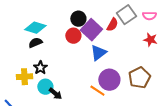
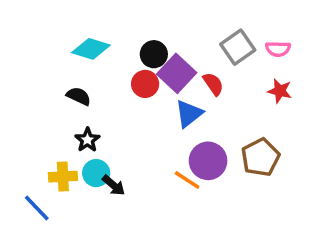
red semicircle: (112, 25) -> (213, 84), moved, turned -64
cyan diamond: (35, 28) -> (91, 49), moved
black semicircle: (35, 43) -> (79, 96), turned 48
yellow cross: (24, 77) -> (63, 177), moved

